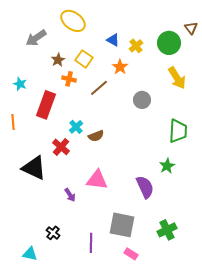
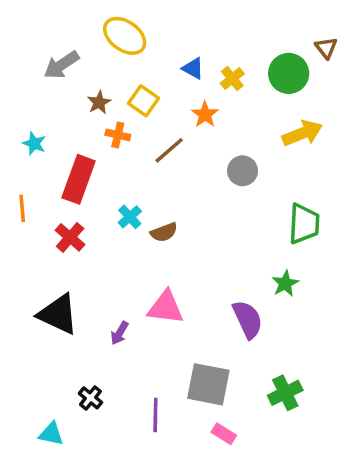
yellow arrow: (177, 78) -> (302, 133), turned -80
red cross: (61, 147) -> (70, 237), moved
black triangle: (34, 168) -> (58, 314), moved
purple arrow: (70, 195) -> (120, 333), turned 64

